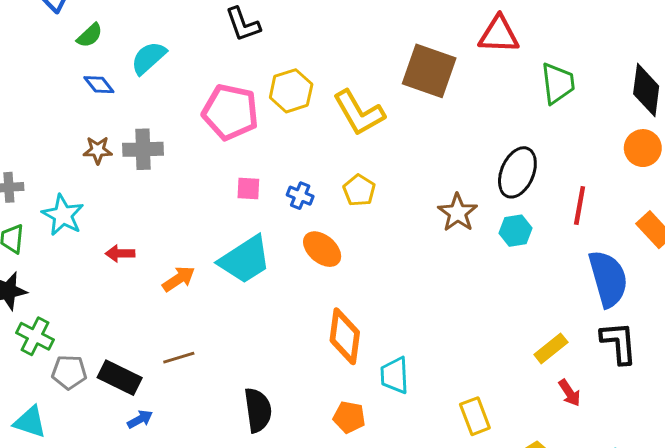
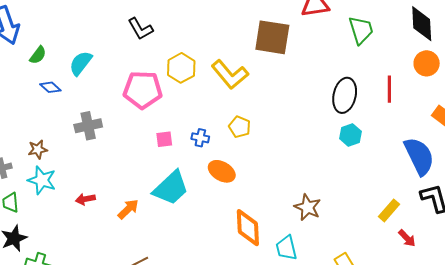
brown star: (98, 150) -> (38, 149), moved
red line: (580, 205) -> (389, 89), moved
brown star: (458, 213) -> (308, 207), moved

